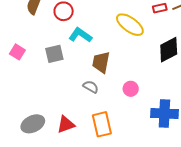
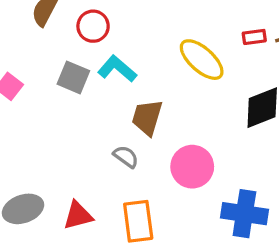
gray square: (54, 54) -> (73, 77), moved, turned 30
pink circle: (131, 89) -> (192, 167), size x1.6

